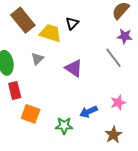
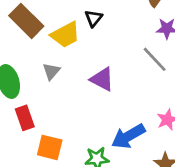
yellow trapezoid: (50, 33) -> (65, 35), turned 140
blue arrow: (89, 112) -> (128, 136), size x1.4

